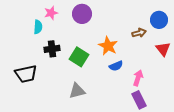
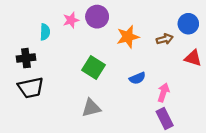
pink star: (51, 13) -> (71, 20), moved
orange star: (108, 46) -> (128, 37), moved, turned 30
black cross: (52, 49) -> (26, 58), moved
red triangle: (163, 49) -> (193, 58), turned -35

